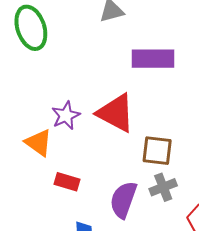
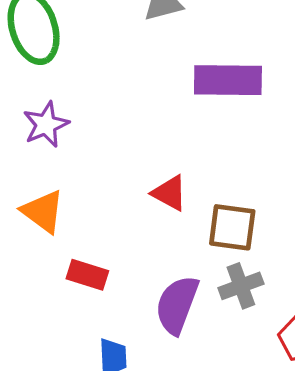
red triangle: (116, 113) -> (170, 193), moved, size x0.6
purple star: (66, 115) -> (46, 125), moved

